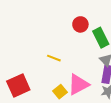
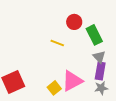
yellow line: (54, 58) -> (57, 43), moved

